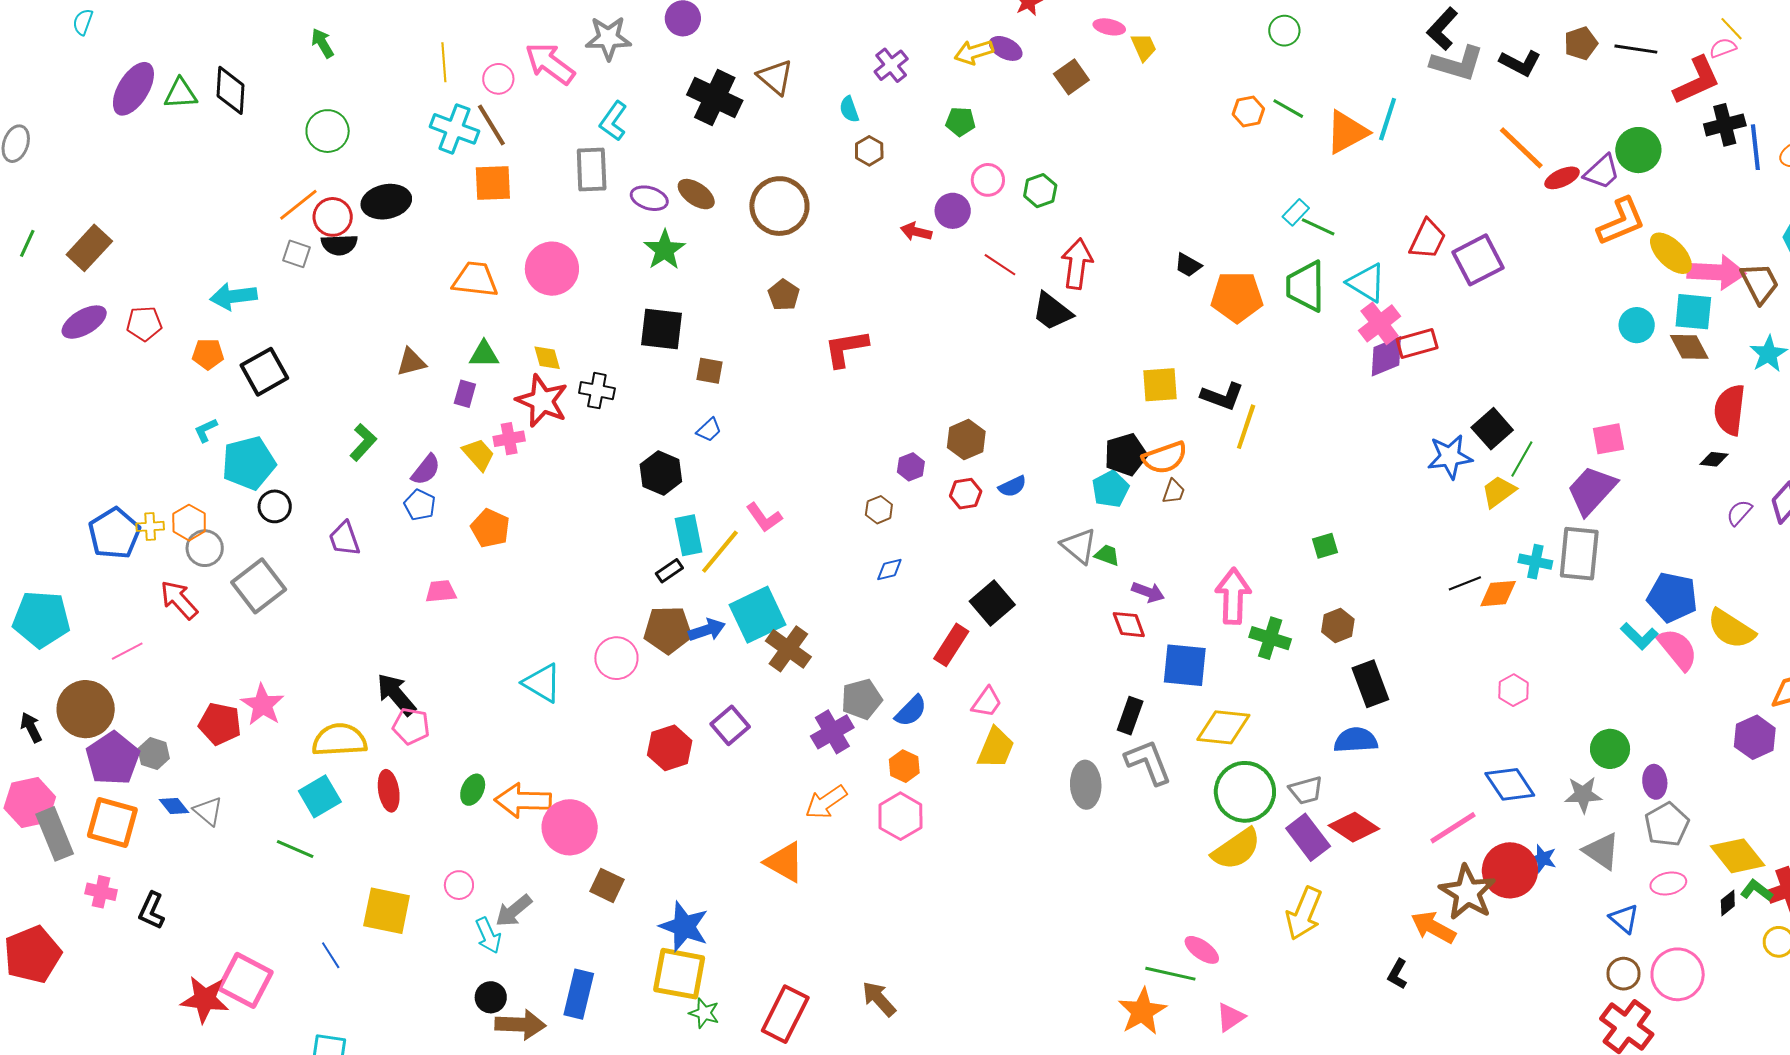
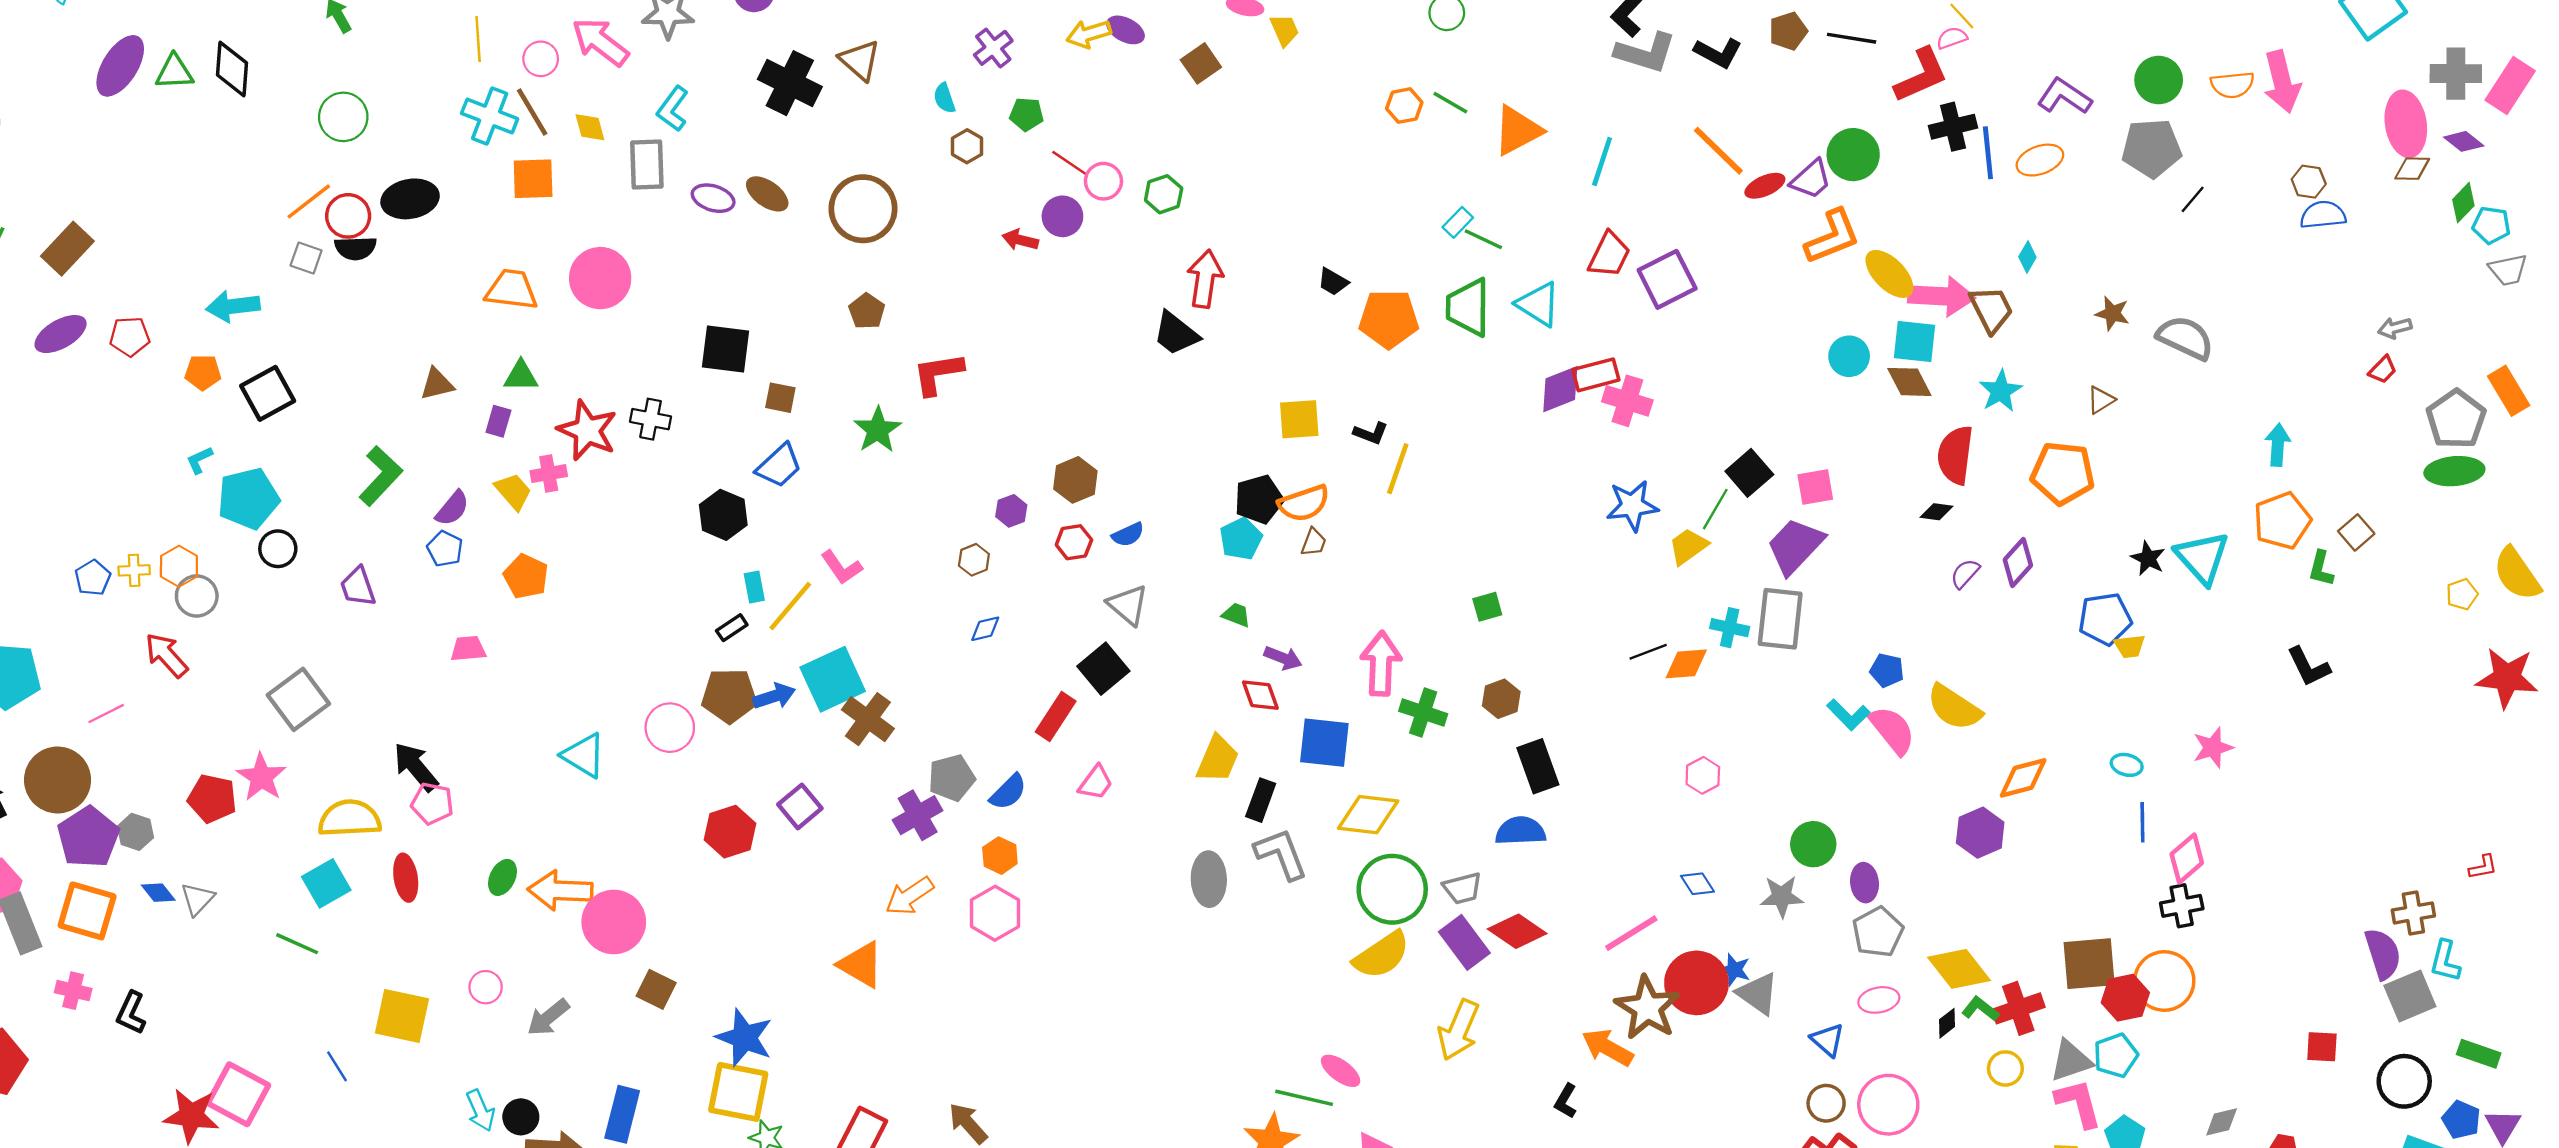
cyan line: (1388, 119) -> (1602, 162), moved
green pentagon: (960, 122) -> (1026, 114), moved
green star: (665, 250) -> (878, 430), moved
red line: (1000, 265) -> (1070, 163), moved
pink cross: (1380, 323) -> (1627, 401), moved, turned -36
yellow diamond: (547, 358) -> (590, 127), moved
black L-shape: (1222, 396) -> (1371, 433), size x0.7
black square: (1492, 429) -> (1749, 473), moved
blue trapezoid: (709, 430) -> (779, 466), size x1.6
green L-shape: (363, 442) -> (381, 476), size x1.4
blue pentagon: (114, 533) -> (93, 578), size x0.6
cyan rectangle: (689, 535) -> (754, 587), size x0.7
gray triangle: (1079, 546) -> (1128, 605), moved
gray square: (259, 586) -> (298, 699), moved
blue pentagon: (1672, 597) -> (1887, 670), size x0.6
yellow trapezoid: (996, 748) -> (1218, 759), moved
blue diamond: (1510, 784) -> (1697, 884), size x0.6
gray triangle: (208, 811) -> (197, 899), turned 32
gray triangle: (1601, 851) -> (1758, 994), moved
cyan arrow: (488, 935) -> (480, 1110), moved

